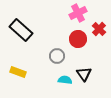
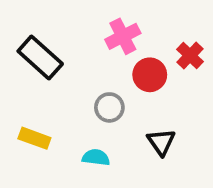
pink cross: (78, 13) -> (123, 36), moved
cyan semicircle: (65, 80) -> (96, 157), moved

